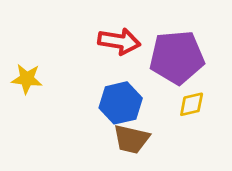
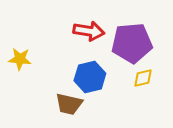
brown trapezoid: (131, 139) -> (69, 104), moved

